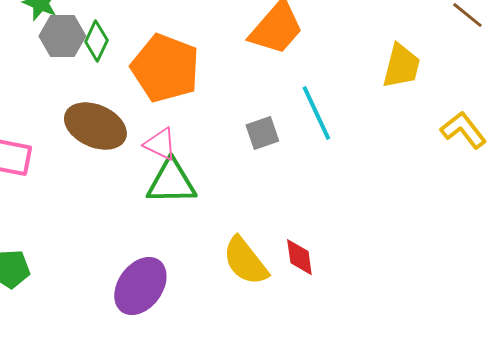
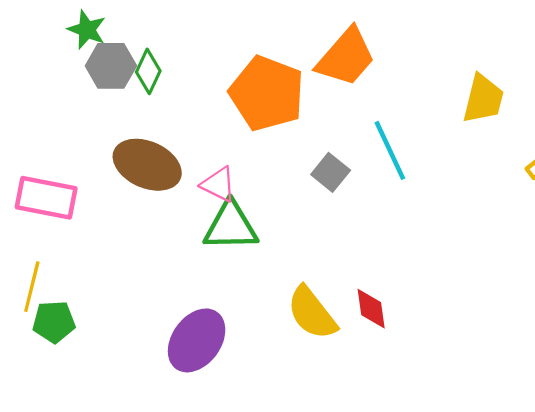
orange pentagon: (165, 68) -> (267, 93), moved
gray square: (262, 133) -> (331, 172), turned -32

